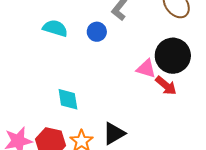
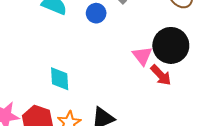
pink triangle: (146, 69) -> (142, 56), turned 30

